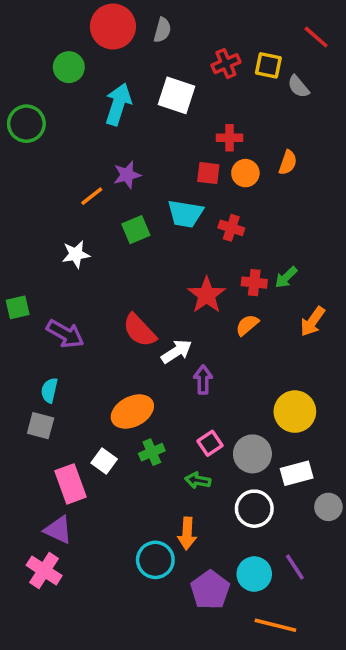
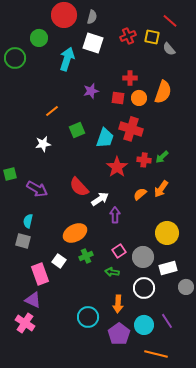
red line: (316, 37) -> (170, 21), moved
white square: (177, 95) -> (93, 43), moved
green circle: (26, 124) -> (15, 58), moved
orange semicircle: (288, 162) -> (163, 92), size x1.6
purple star: (127, 175) -> (91, 91), moved
cyan trapezoid: (185, 214) -> (105, 138), moved, turned -80
red cross: (231, 228) -> (131, 129), size x1.6
orange arrow: (313, 321) -> (161, 189), moved
orange semicircle: (247, 325) -> (140, 194), moved
orange arrow: (187, 533) -> (118, 304), moved

